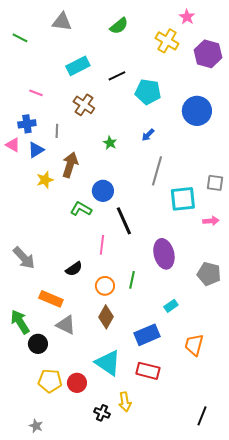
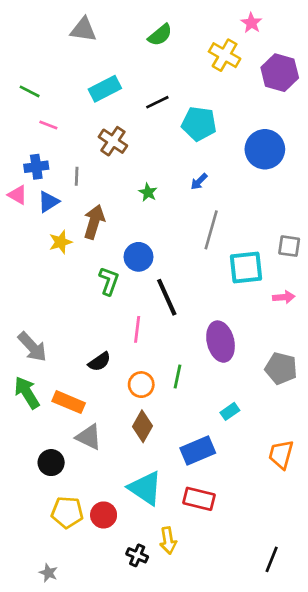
green line: (20, 38) -> (30, 91), moved
green L-shape: (81, 209) -> (109, 281), turned 80
green arrow: (20, 322) -> (27, 393), moved
orange trapezoid: (194, 345) -> (281, 454), moved

